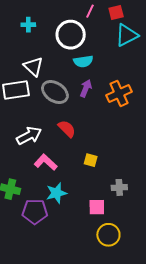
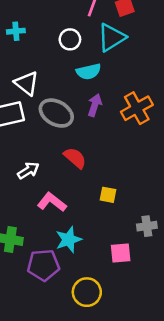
white circle: (71, 35) -> (70, 39), size x0.6
cyan triangle: (127, 35) -> (112, 37), moved
white arrow: (29, 136) -> (28, 170), size x0.7
yellow circle: (108, 235) -> (87, 292), moved

